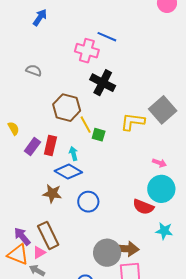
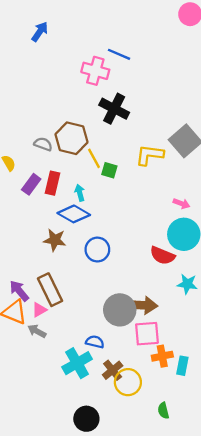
gray semicircle: (34, 70) -> (43, 144), moved

